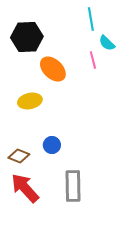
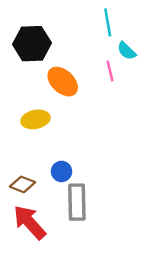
gray rectangle: (73, 186) -> (77, 202), moved

